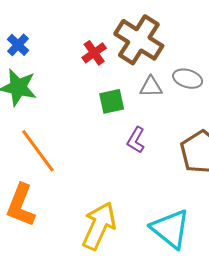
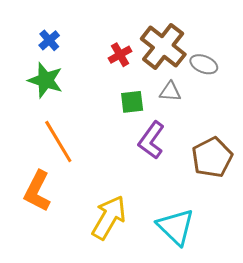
gray ellipse: (188, 79) -> (204, 64), moved
purple L-shape: (136, 140) -> (151, 140), size x1.5

